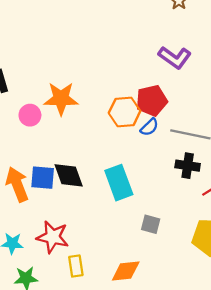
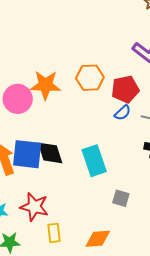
orange hexagon: (125, 112) -> (90, 78), moved
pink circle: (30, 115) -> (18, 99), size x1.5
blue square: (43, 178) -> (27, 154), size x1.4

